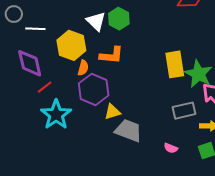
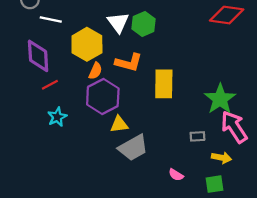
yellow rectangle: (175, 64) -> (164, 84), moved
gray rectangle: (184, 111) -> (197, 136), size x0.6
cyan star: (56, 115) -> (57, 117), size x0.6
gray trapezoid: (128, 131) -> (133, 148), turned 120

